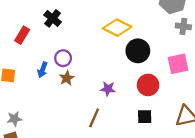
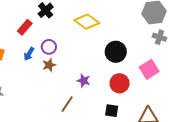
yellow diamond: (117, 28) -> (87, 22), moved
red rectangle: (22, 35) -> (25, 27), moved
pink square: (178, 64) -> (149, 69), turned -30

